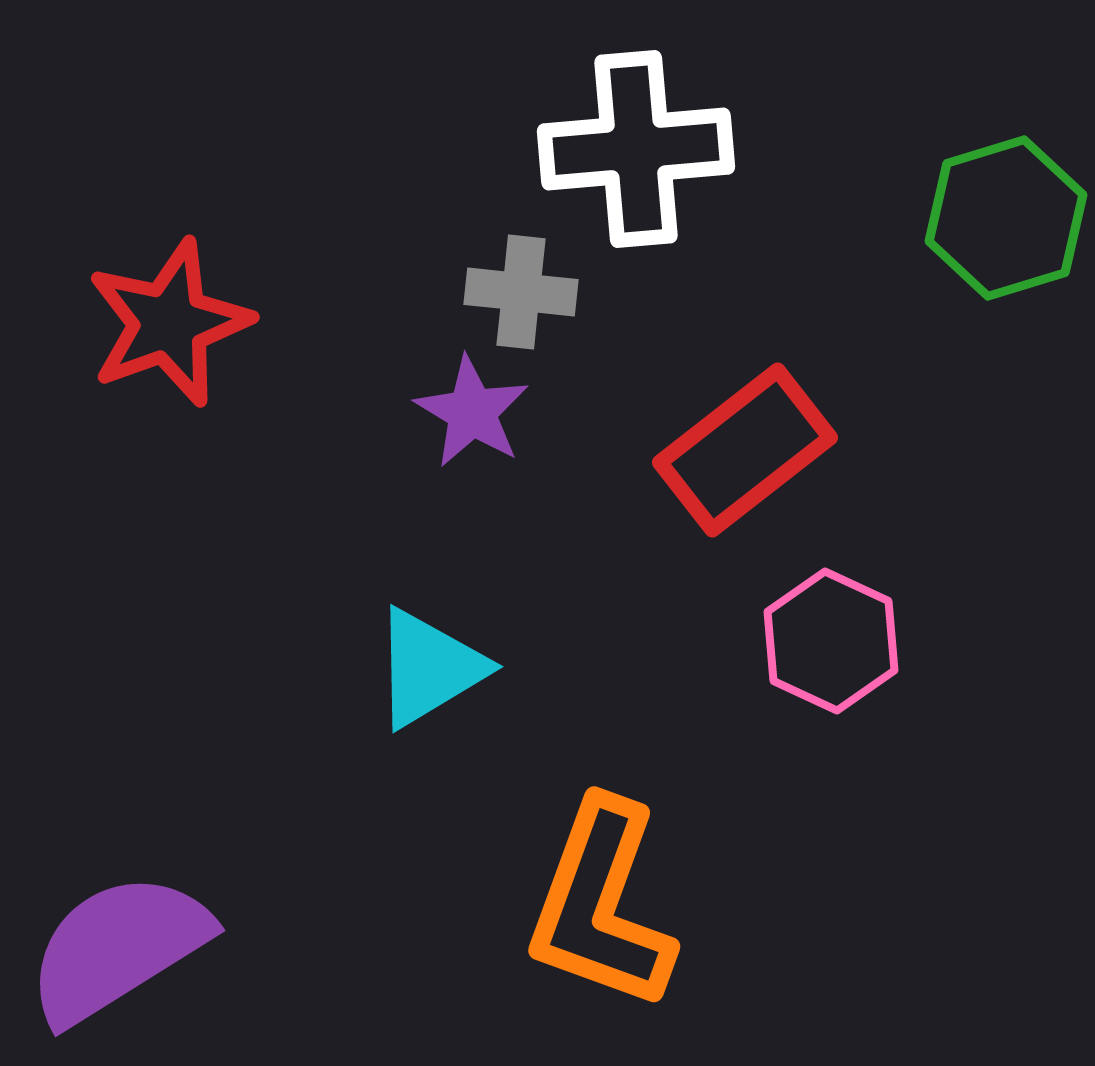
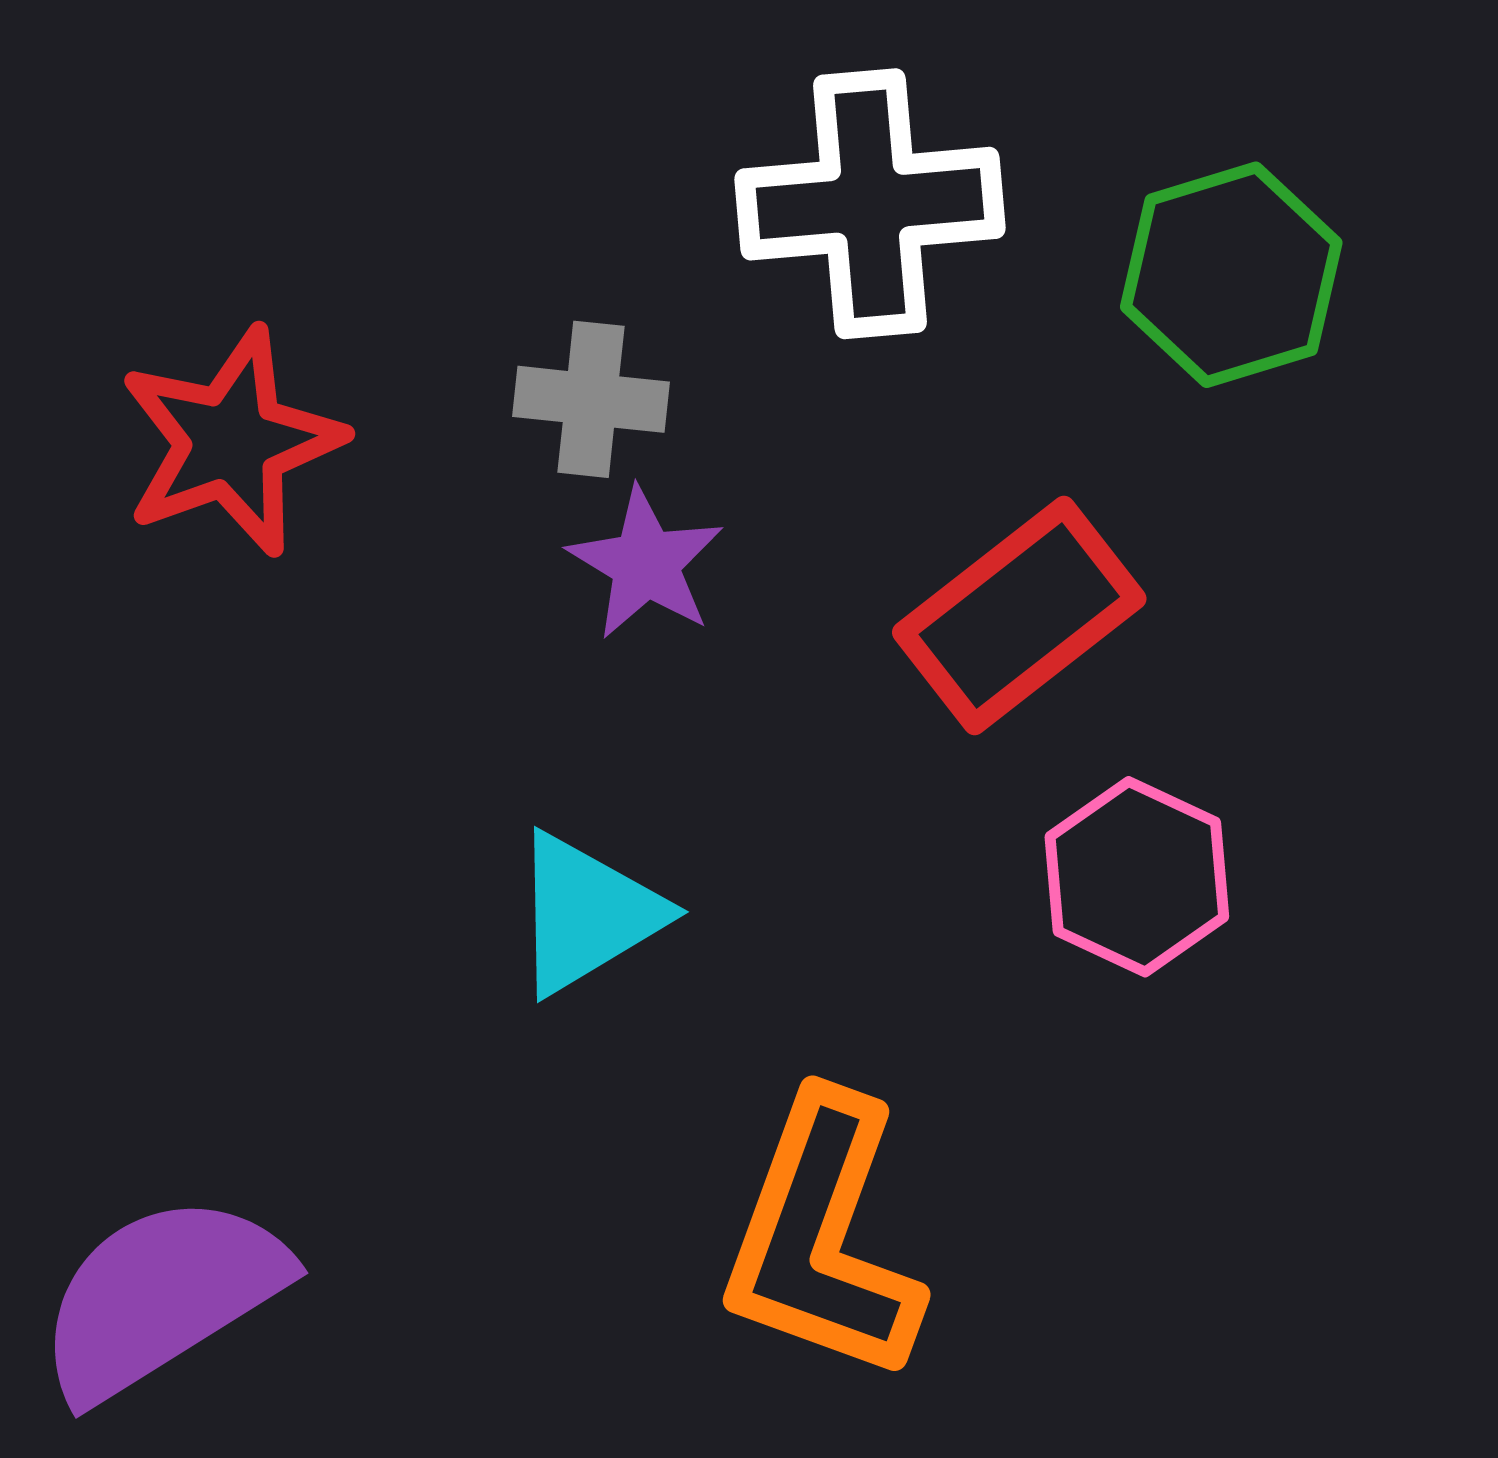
green hexagon: (1006, 218) -> (1231, 275), moved
gray cross: (521, 292) -> (591, 399), moved

